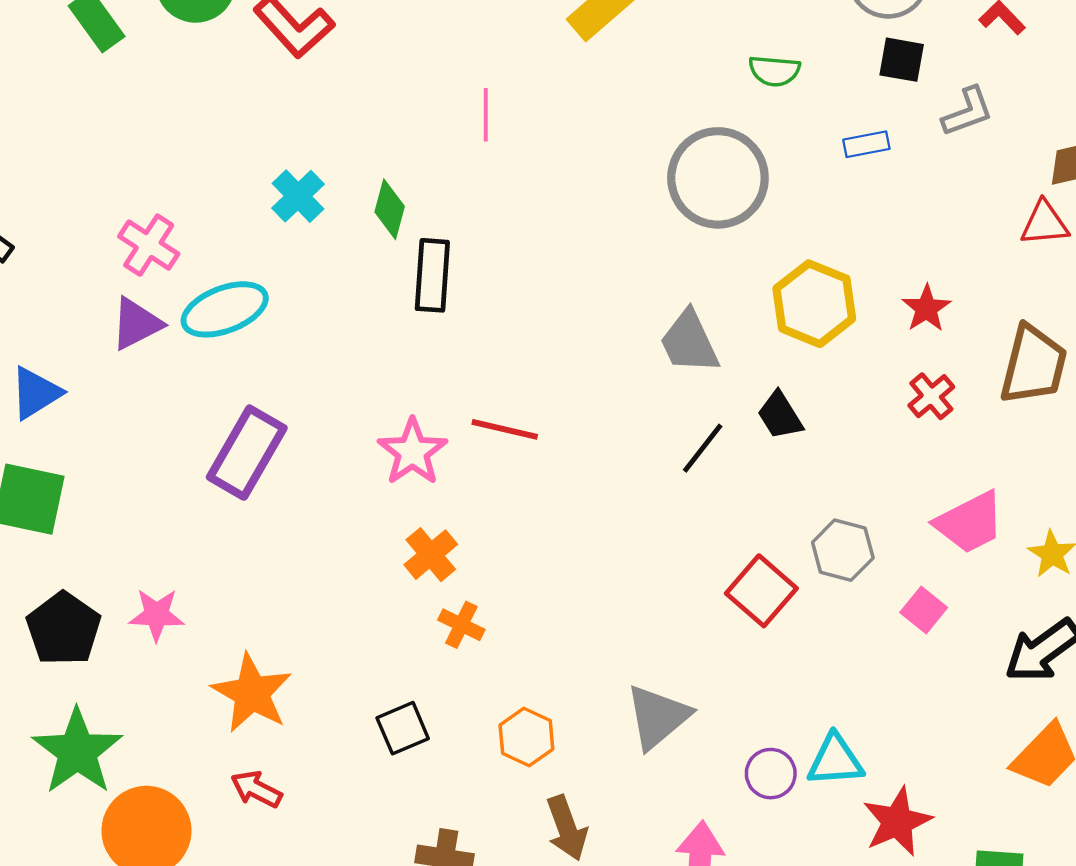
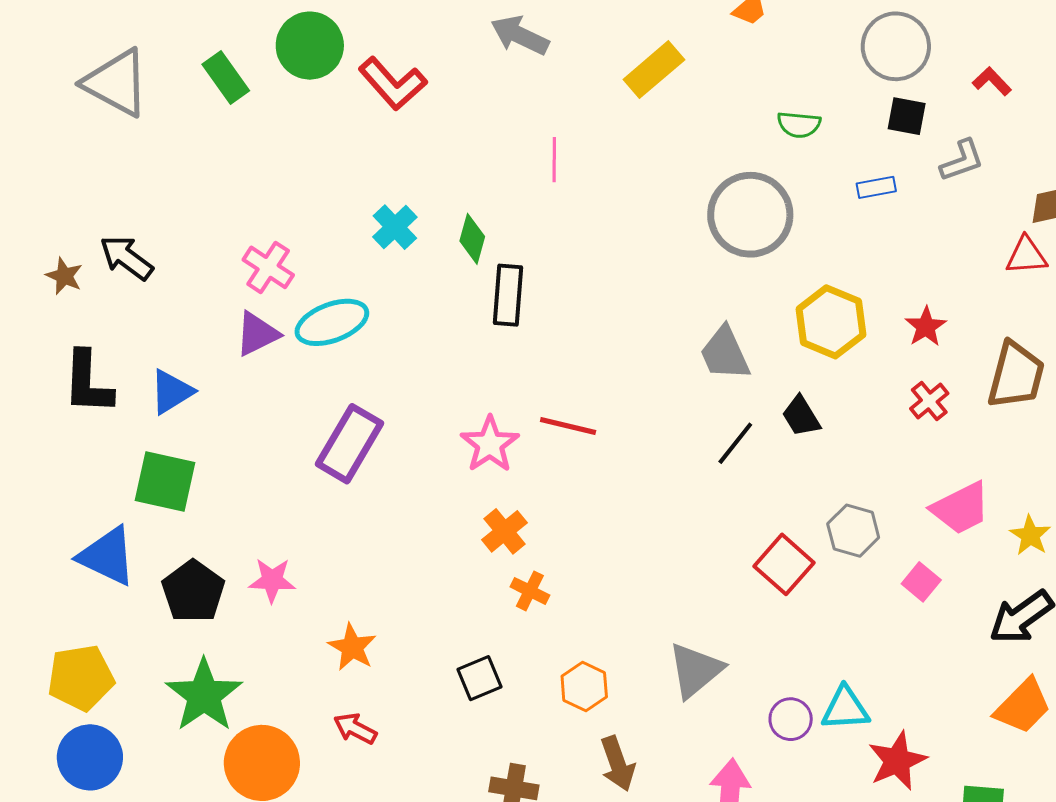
orange star: (252, 693) -> (352, 647), size x0.7

